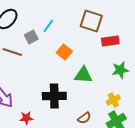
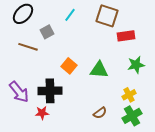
cyan line: (48, 26) -> (70, 15), moved
orange square: (64, 52) -> (69, 66), moved
black cross: (54, 96) -> (50, 91), moved

